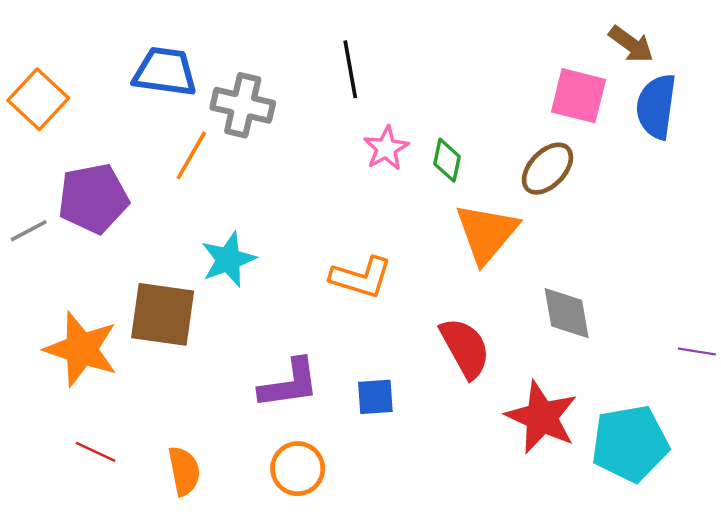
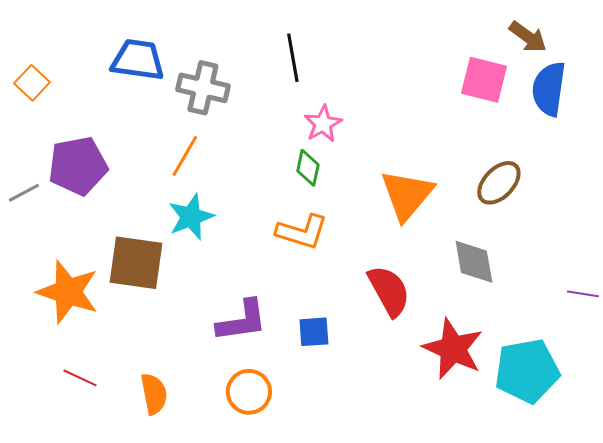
orange square: (38, 99) -> (32, 83), size x0.7
orange line: (191, 155) -> (185, 156), moved
green diamond: (447, 160) -> (308, 168), moved
brown ellipse: (547, 169) -> (499, 183), moved

